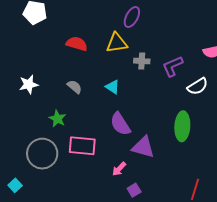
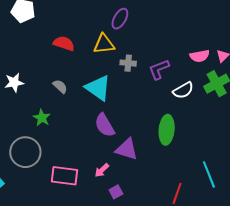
cyan triangle: (113, 87) -> (98, 88), size x1.8
pink rectangle: (82, 146) -> (65, 176), moved

